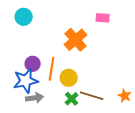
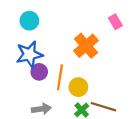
pink rectangle: (103, 18) -> (115, 22), turned 56
blue star: (26, 81) -> (29, 54), moved

